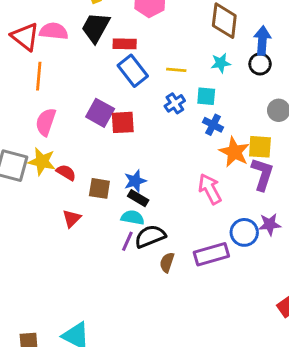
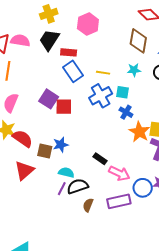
blue cross: (175, 103) -> (101, 96), size x1.6
red semicircle: (66, 172) -> (23, 139), size x1.5
blue star: (135, 181) -> (61, 145), moved
pink arrow: (210, 189) -> (119, 173), moved, turned 140
black rectangle: (138, 198) -> (100, 159), moved
red triangle: (72, 218) -> (24, 170), size x1.5

